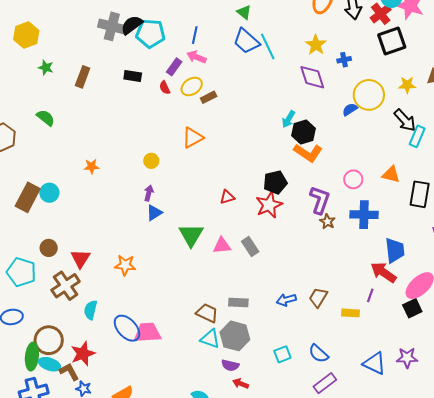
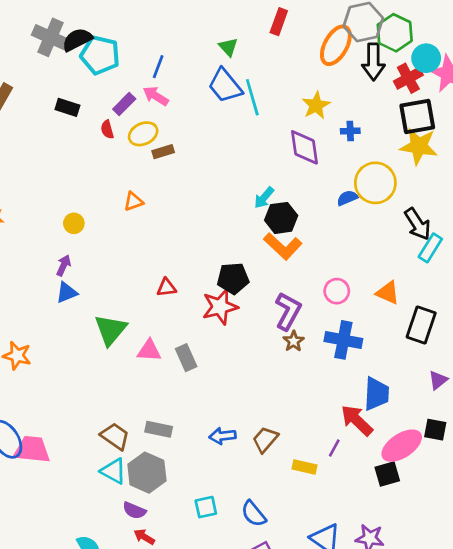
yellow star: (407, 85) -> (419, 146), moved, size x1.6
orange triangle: (193, 138) -> (133, 201), size x0.7

